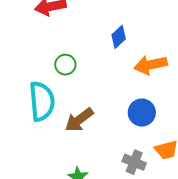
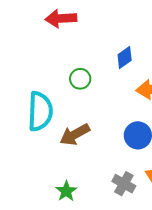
green circle: (65, 65) -> (80, 79), moved

